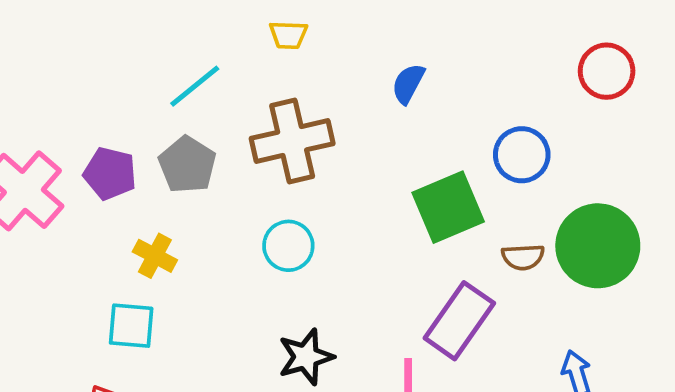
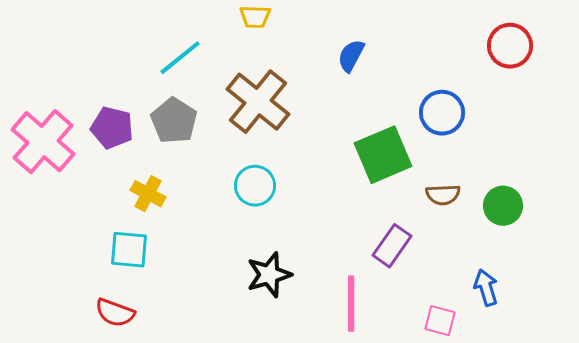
brown cross: (292, 141) -> (258, 102), turned -38
green circle: (598, 246) -> (503, 206), moved, size x0.6
purple rectangle: (459, 321) -> (392, 246), size x0.7

